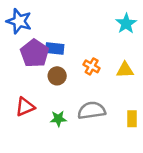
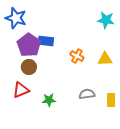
cyan star: (126, 24) -> (106, 20), turned -30
brown circle: (57, 76) -> (29, 67), moved
gray semicircle: (92, 110) -> (87, 94), moved, size x0.7

